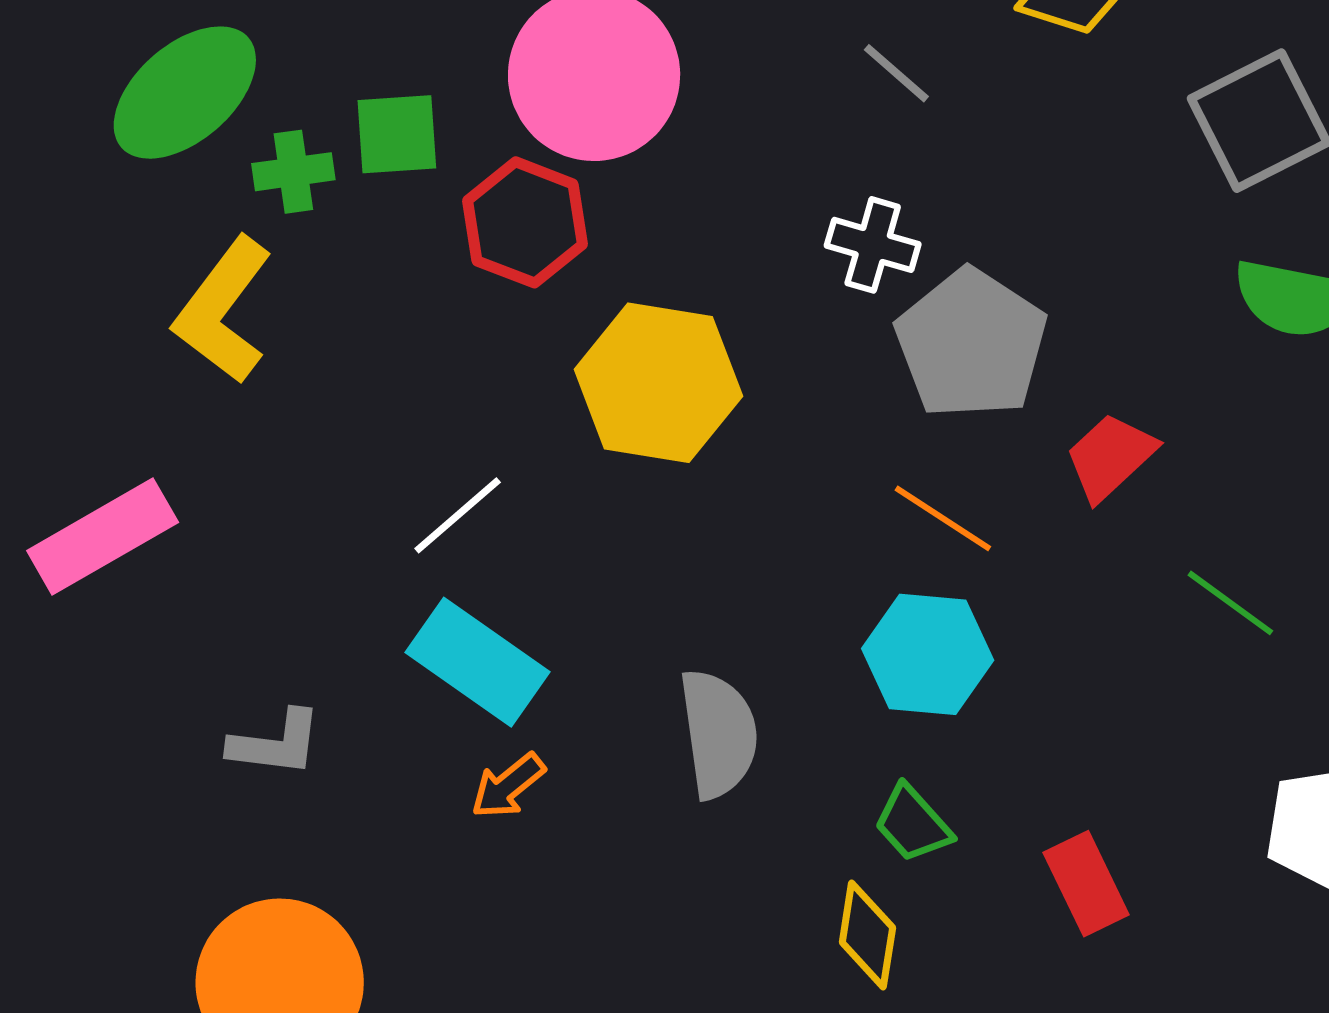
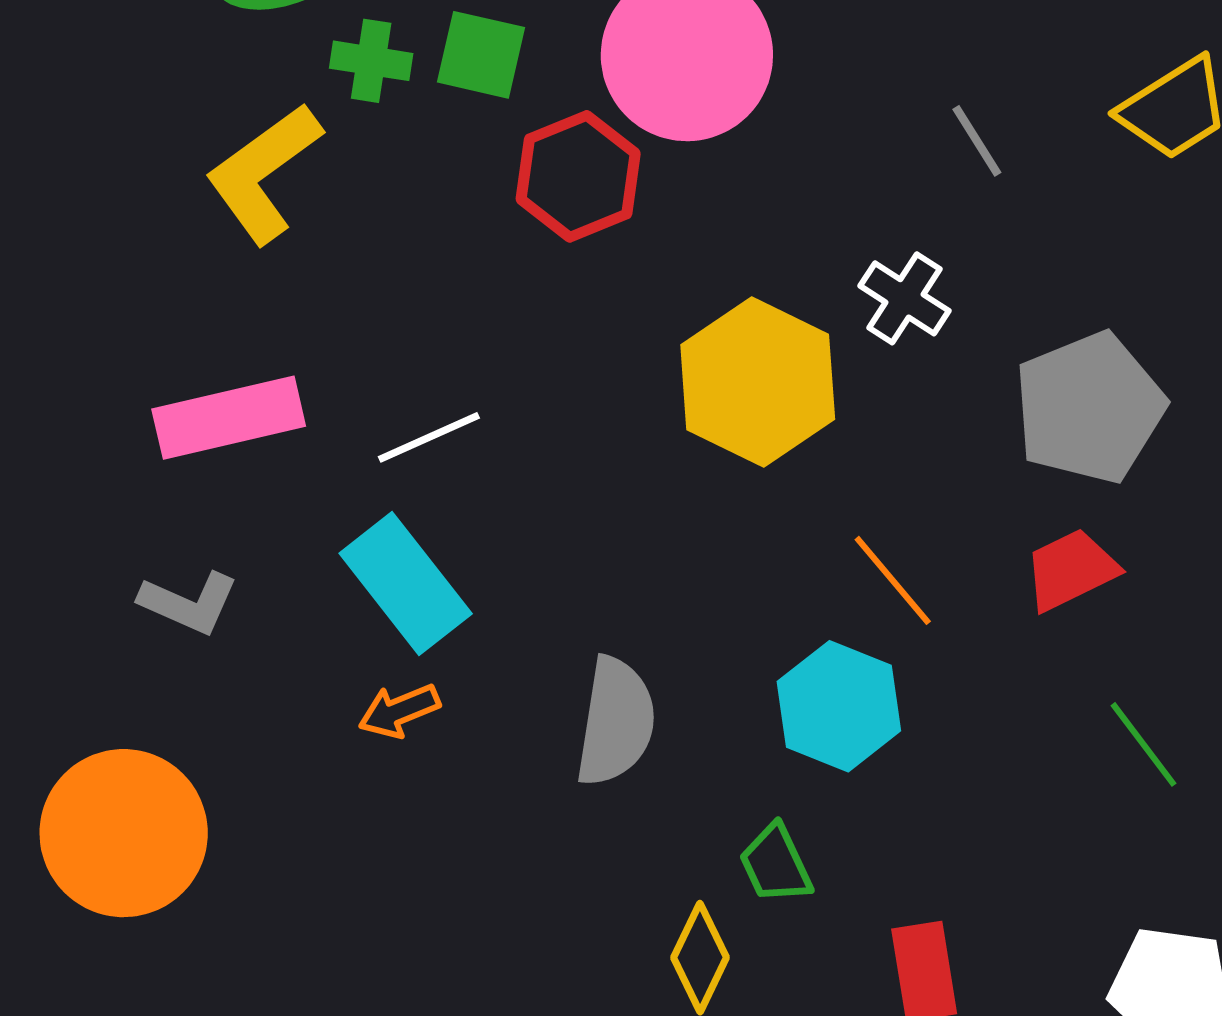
gray pentagon: (971, 344) -> (1089, 408), moved
yellow hexagon: (658, 383) -> (758, 382), moved
pink rectangle: (103, 537) -> (229, 418), moved

